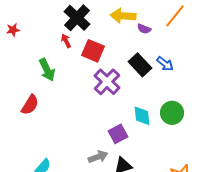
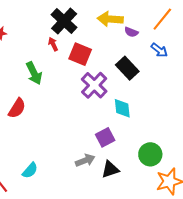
blue arrow: (165, 64) -> (159, 50), moved
green circle: (172, 113) -> (150, 154), moved
cyan diamond: (142, 116) -> (122, 108), moved

